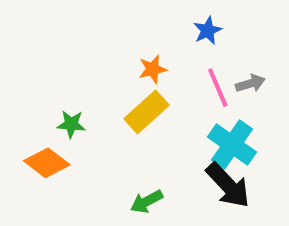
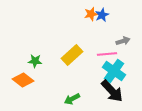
orange star: (153, 69) -> (91, 14), moved
pink line: (218, 88) -> (107, 54), moved, turned -72

